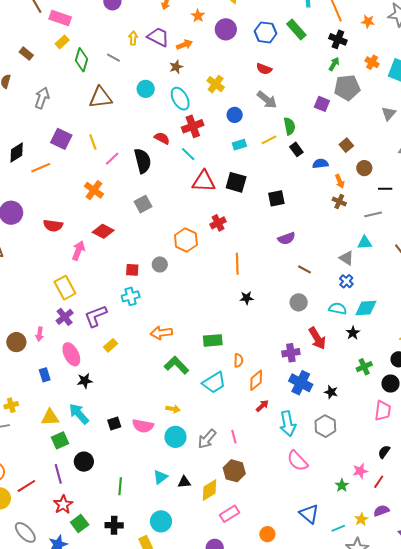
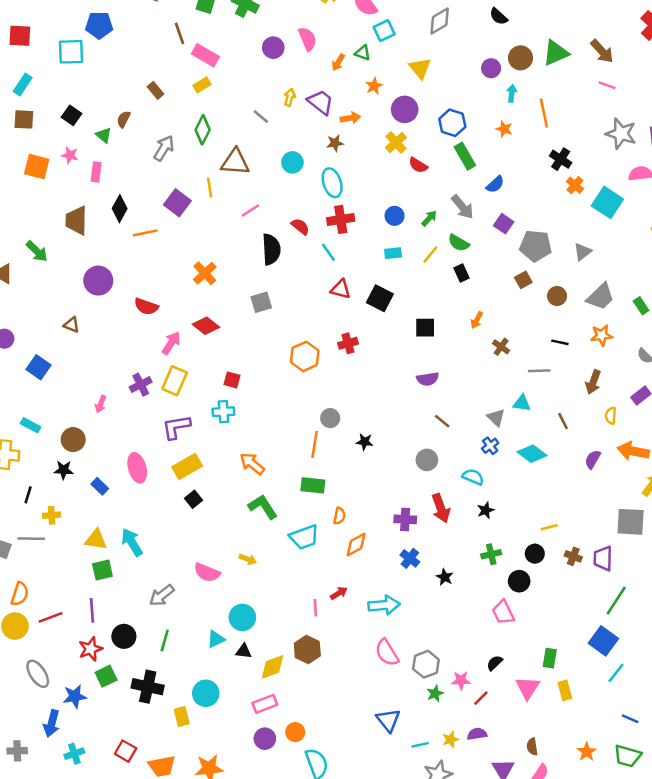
orange star: (368, 21) -> (504, 129), moved
green rectangle: (296, 30) -> (465, 156), moved
black cross: (338, 39) -> (561, 159), moved
green diamond: (81, 60) -> (203, 130), moved
green arrow: (334, 64) -> (429, 218), moved
red semicircle: (264, 69) -> (418, 165), moved
yellow cross: (216, 84) -> (396, 142), moved
gray pentagon: (347, 88) -> (536, 246), moved
gray arrow: (267, 100) -> (462, 207), moved
green semicircle: (289, 126) -> (459, 243), turned 120
yellow line: (269, 140) -> (430, 255), turned -35
yellow line: (93, 142) -> (210, 188), moved
black diamond: (17, 153) -> (120, 209), turned -40
pink line: (112, 159) -> (250, 210), moved
blue semicircle: (320, 164) -> (495, 184), moved, turned 133
brown circle: (364, 168) -> (557, 296), moved
red triangle: (204, 181) -> (341, 289), size x0.7
orange arrow: (340, 181) -> (477, 320), moved, turned 40
gray circle: (160, 264) -> (330, 418), moved
orange line: (237, 264) -> (315, 444), moved
yellow rectangle: (65, 288) -> (175, 381), moved, turned 40
cyan diamond: (366, 308) -> (532, 454), moved, turned 30
purple cross: (65, 317) -> (141, 385), moved
orange arrow: (161, 333) -> (252, 464), turned 35
pink arrow: (40, 334) -> (101, 404), moved
yellow rectangle: (111, 345) -> (187, 466), size x1.6
blue rectangle: (45, 375) -> (100, 486), turned -40
black star: (85, 381) -> (64, 470), moved
blue cross: (301, 383) -> (410, 558), size x0.7
red arrow: (262, 406) -> (339, 593), moved
pink trapezoid: (383, 411) -> (503, 612), turned 135
black square: (114, 423) -> (194, 499), moved, turned -32
cyan arrow: (288, 424) -> (384, 605), turned -95
gray hexagon: (325, 426) -> (426, 664), moved
cyan circle: (175, 437) -> (242, 617), moved
gray arrow: (207, 439) -> (162, 595), moved
black circle: (84, 462) -> (124, 636), moved
pink rectangle: (230, 514) -> (265, 704), moved
black cross: (114, 525) -> (148, 687), size x1.4
orange circle: (267, 534) -> (295, 732), moved

